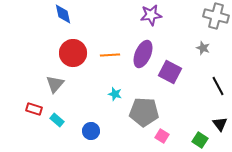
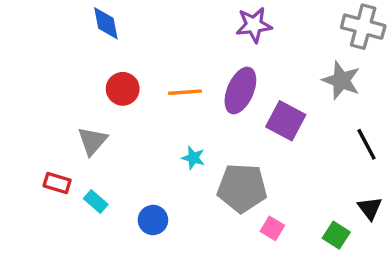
gray star: (203, 48) -> (341, 80), size x1.6
red circle: (73, 53) -> (123, 89), size x0.7

